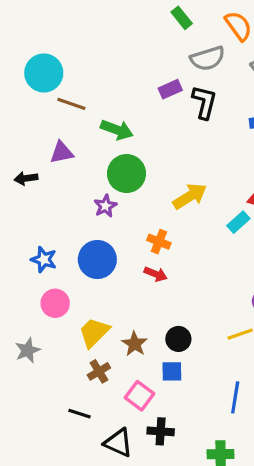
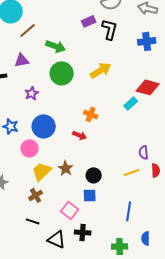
brown line: (71, 104) -> (28, 30), turned -60
yellow arrow: (190, 196) -> (101, 70), moved
purple star: (105, 206) -> (32, 93), moved
orange cross: (159, 242) -> (91, 114), moved
pink circle: (55, 303) -> (30, 148), moved
brown star: (135, 344) -> (66, 168), moved
brown cross: (99, 371) -> (36, 195), moved

